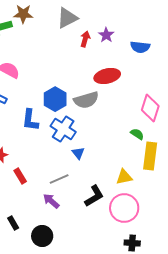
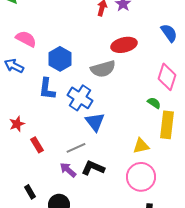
blue semicircle: (140, 47) -> (169, 33), moved, turned -132
blue hexagon: (55, 99) -> (60, 59), moved
blue triangle: (78, 153) -> (95, 122), size x1.5
black L-shape: (94, 196) -> (93, 168), moved, turned -125

